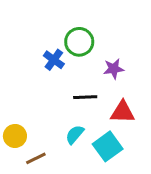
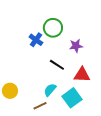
black line: (85, 97) -> (57, 65), turned 35
brown line: (36, 158) -> (40, 106), moved

